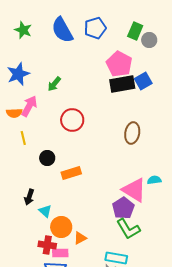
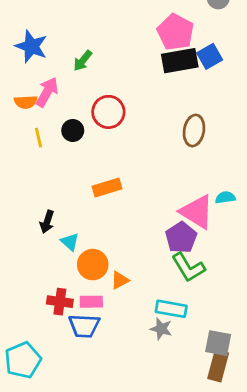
blue star: (18, 74) -> (31, 46), turned -30
black circle: (47, 158) -> (73, 130), moved
red cross: (47, 245) -> (60, 302), moved

